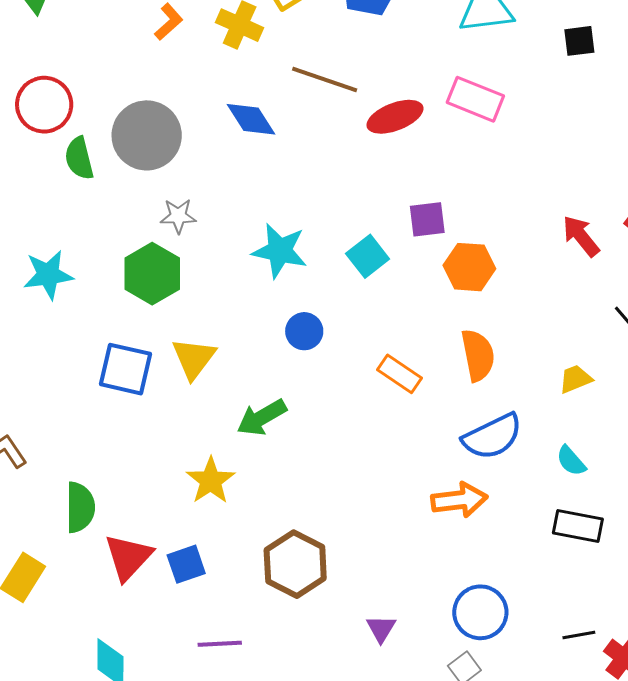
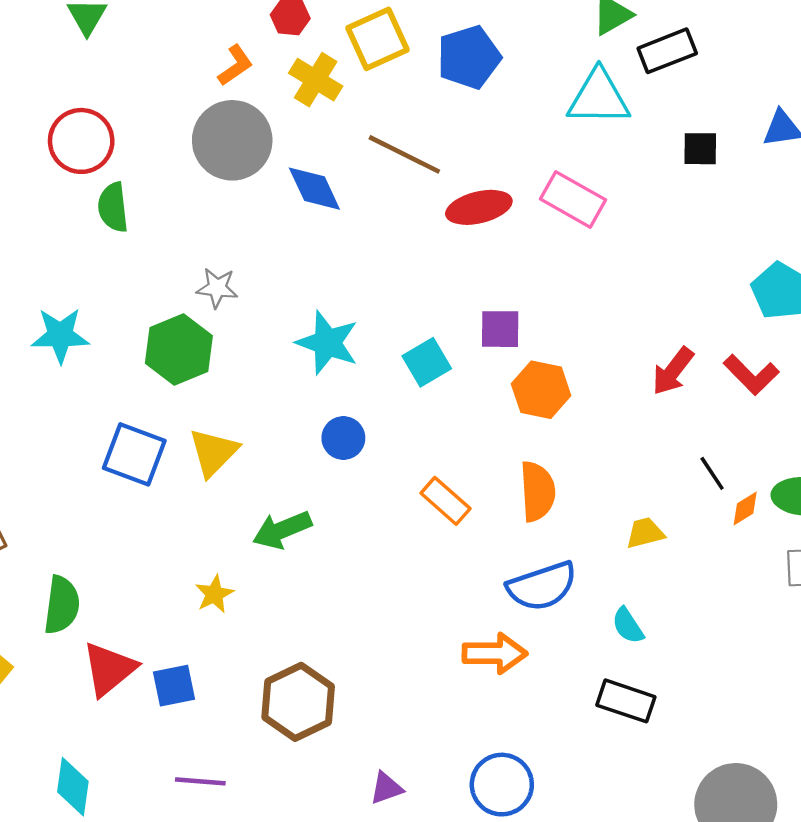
gray circle: (147, 135) -> (232, 140), moved
red arrow: (581, 236) -> (673, 371), turned -111
yellow star: (211, 481) -> (214, 594), size x0.7
purple triangle: (381, 629) -> (386, 788), turned 32

